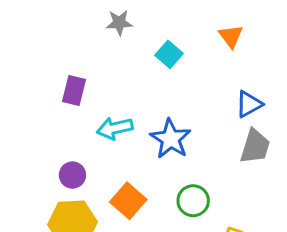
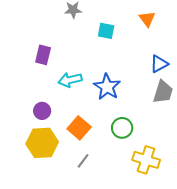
cyan square: (169, 54) -> (106, 31), turned -30

